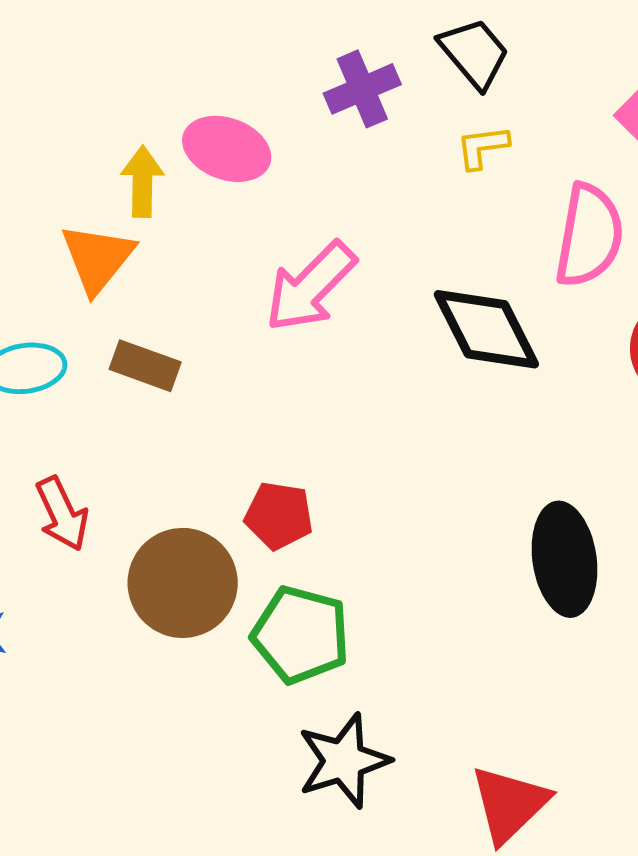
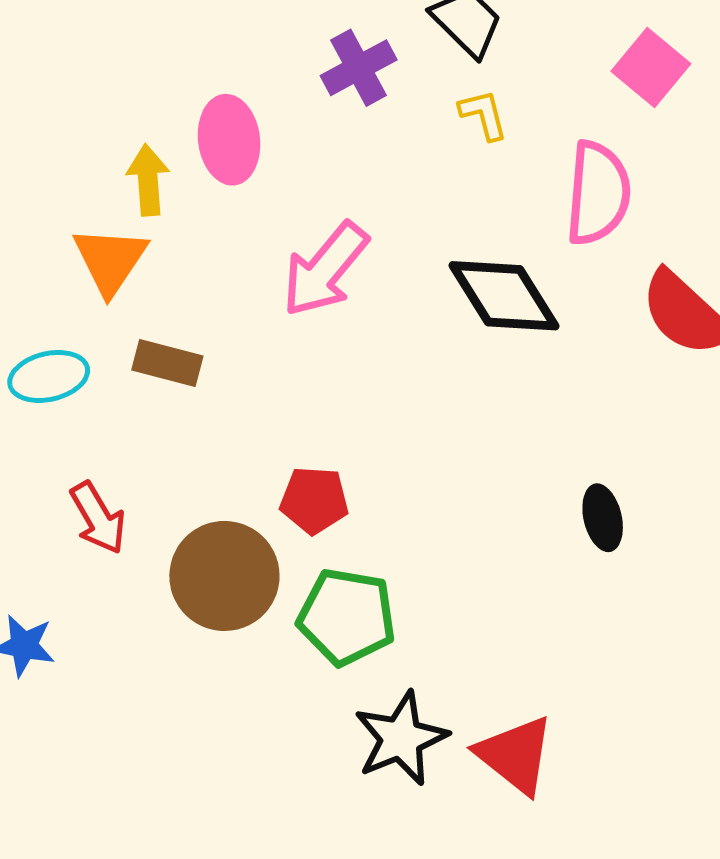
yellow L-shape: (482, 147) -> (483, 115), turned 88
pink ellipse: (227, 149) -> (229, 140), turned 68
black ellipse: (564, 559) -> (603, 518), size x0.6
red triangle: (509, 804) -> (515, 755), moved, turned -32

